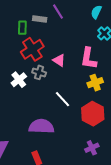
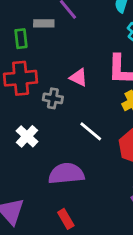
red cross: (32, 49) -> (21, 78), moved, turned 35
white cross: (19, 80) -> (27, 136), moved

